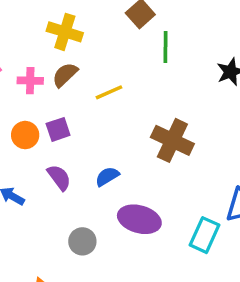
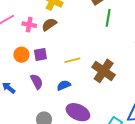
yellow line: (109, 92) -> (72, 60), moved

